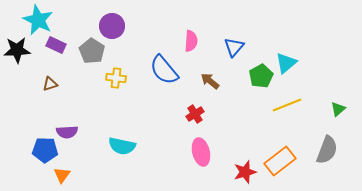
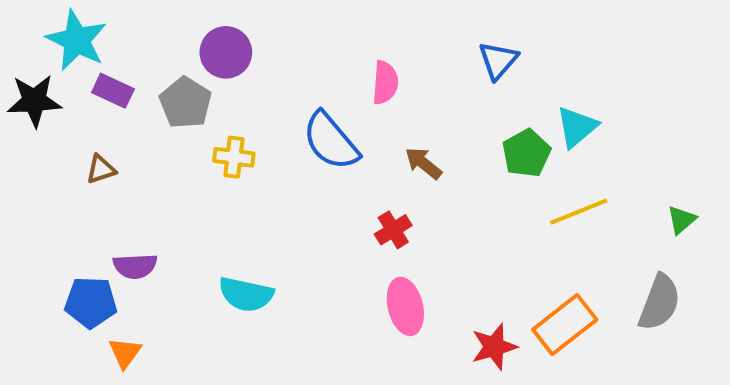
blue triangle: (234, 47) -> (498, 60), moved

